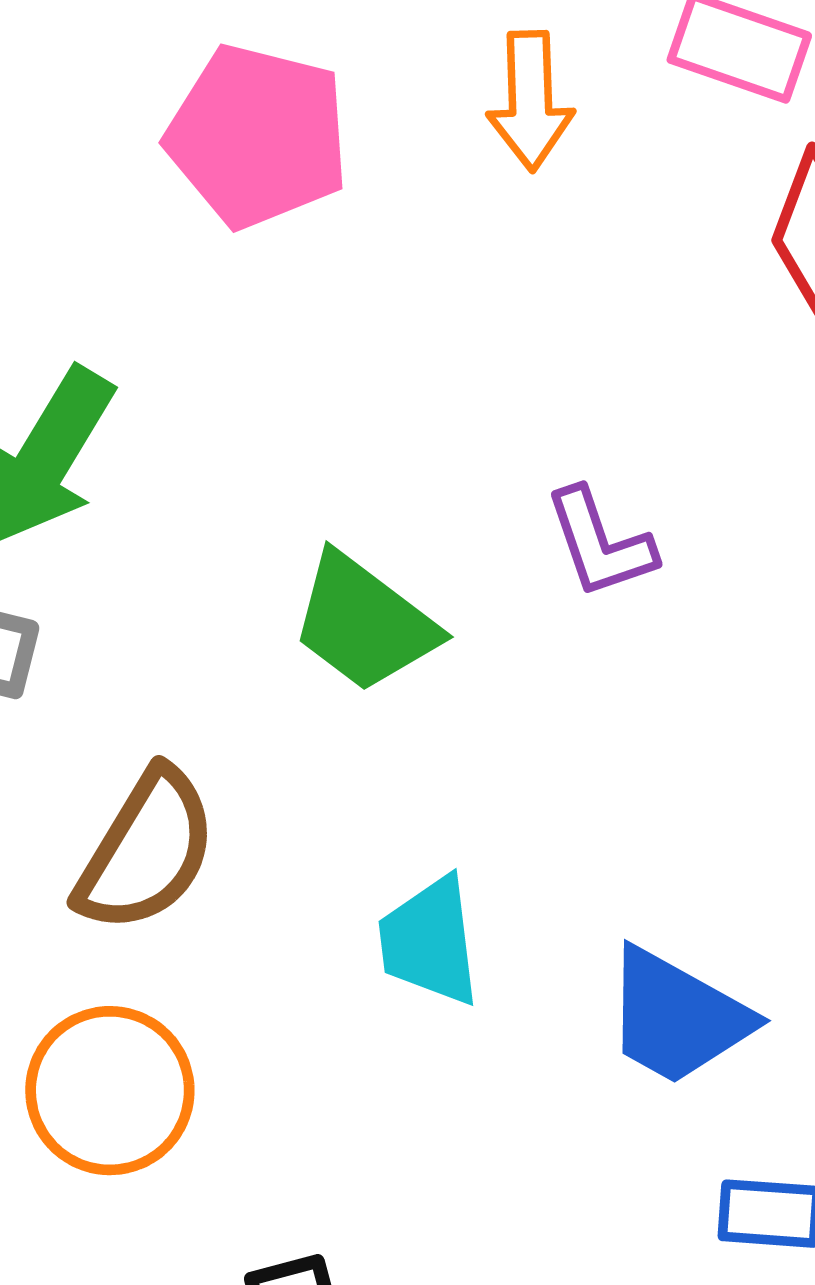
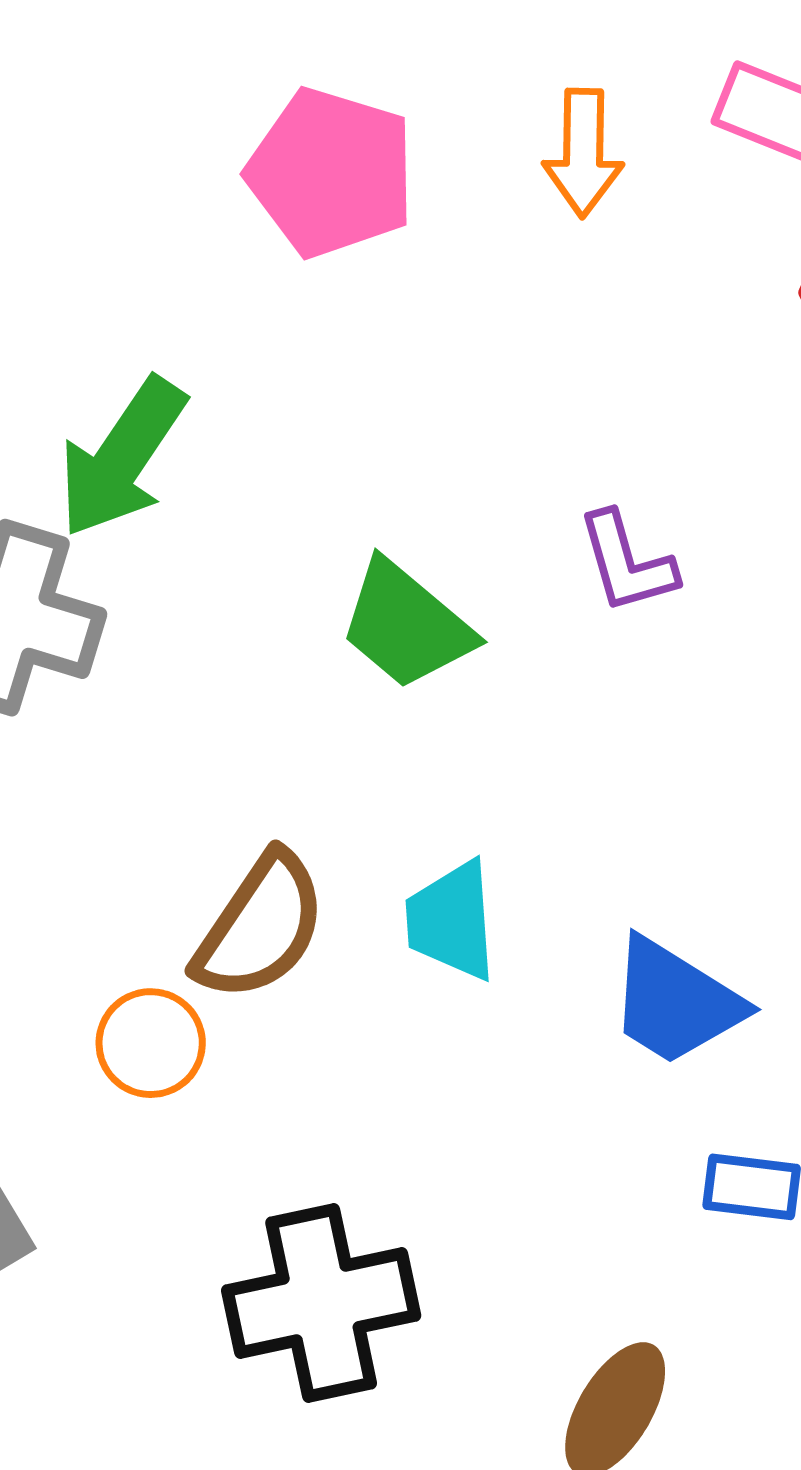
brown semicircle: (146, 851) -> (260, 927), moved
orange circle: (110, 1091) -> (151, 1043), size x0.7

